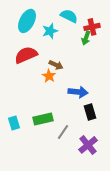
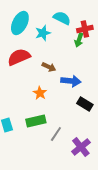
orange star: (49, 76) -> (40, 93), moved
blue arrow: (78, 92) -> (71, 81), moved
black rectangle: (90, 112) -> (85, 104), moved, turned -42

